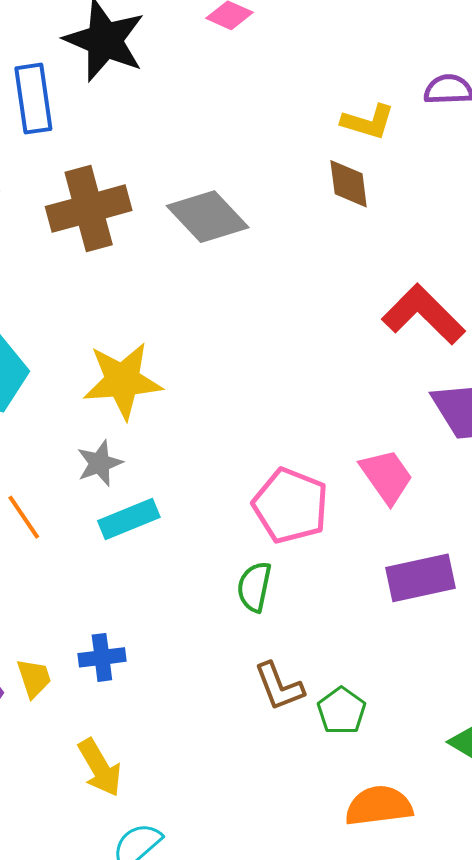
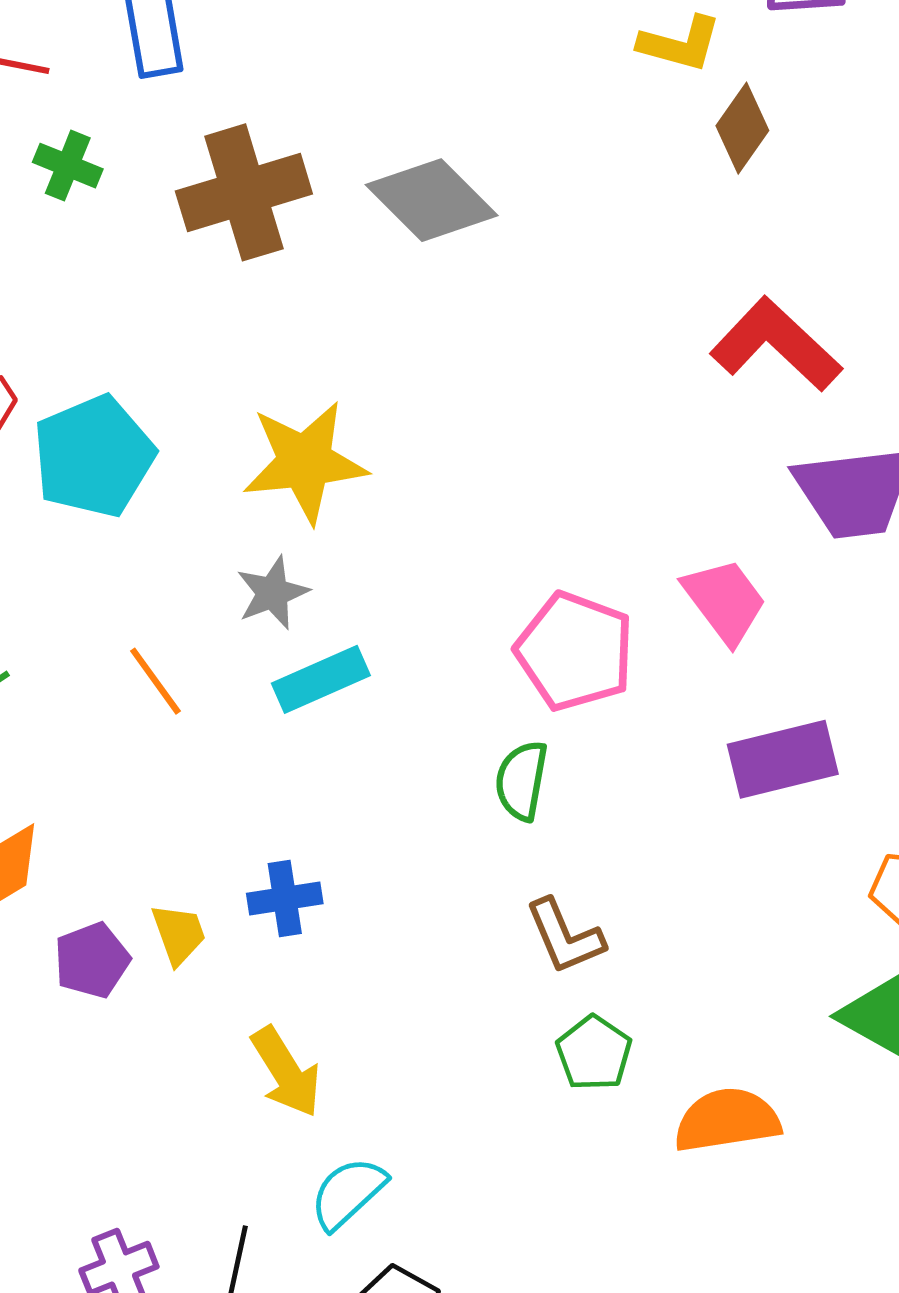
brown diamond: (349, 184) -> (742, 128), moved, turned 44
green pentagon: (342, 711) -> (594, 1053), moved

